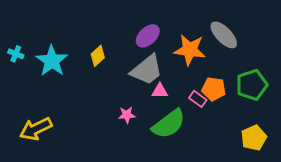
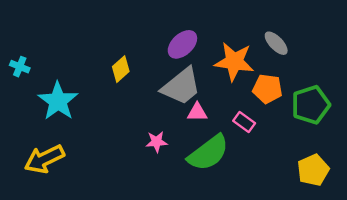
gray ellipse: (224, 35) -> (276, 43), size x0.7
cyan star: (52, 61) -> (58, 101), moved
orange pentagon: (214, 89) -> (268, 89), moved

